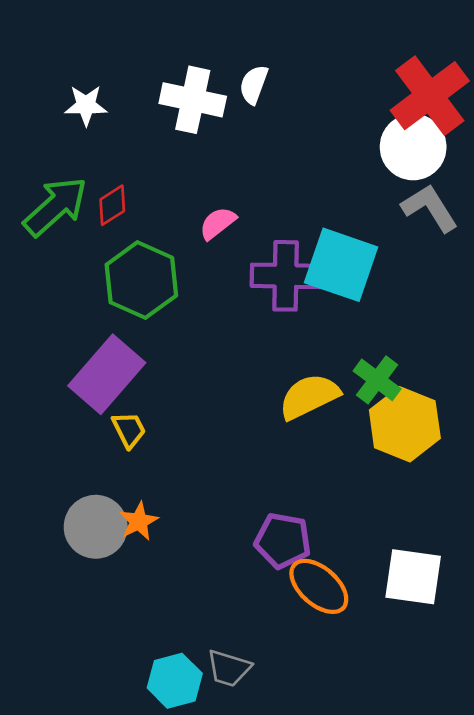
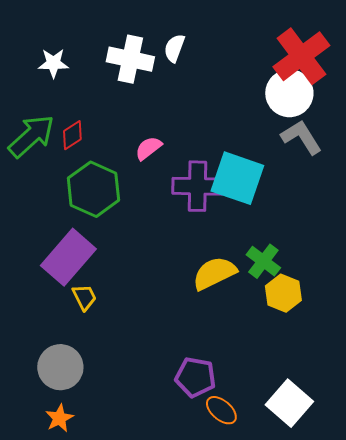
yellow hexagon: (405, 424) -> (283, 293), size x0.7
orange star: (139, 521) -> (59, 418), moved
white square: (413, 577) -> (289, 403), turned 33
orange ellipse: (319, 586) -> (221, 410), size x0.7

